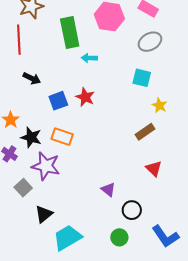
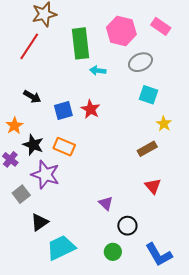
red line: (19, 40) -> (29, 46), turned 32
gray ellipse: (150, 42) -> (140, 62), moved
black arrow: (32, 78) -> (32, 97), moved

